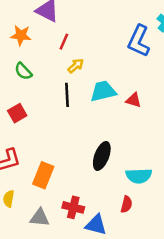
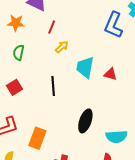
green semicircle: (23, 71) -> (19, 53), turned 56
cyan trapezoid: (103, 91) -> (85, 67), turned -65
black line: (67, 95) -> (53, 86), moved

